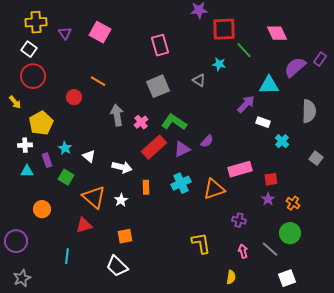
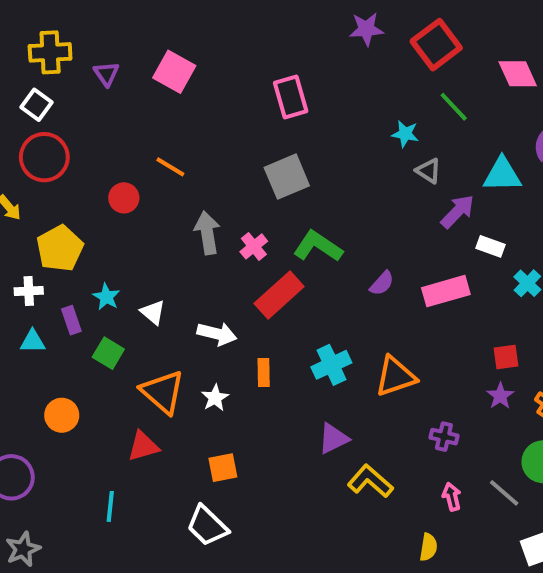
red square: (224, 29) -> (436, 45), moved, turned -35
gray triangle: (199, 80) -> (428, 171), moved
purple triangle: (182, 149) -> (333, 439), moved
pink rectangle: (240, 169) -> (446, 291), moved
yellow L-shape: (201, 243) -> (370, 481), turned -40

